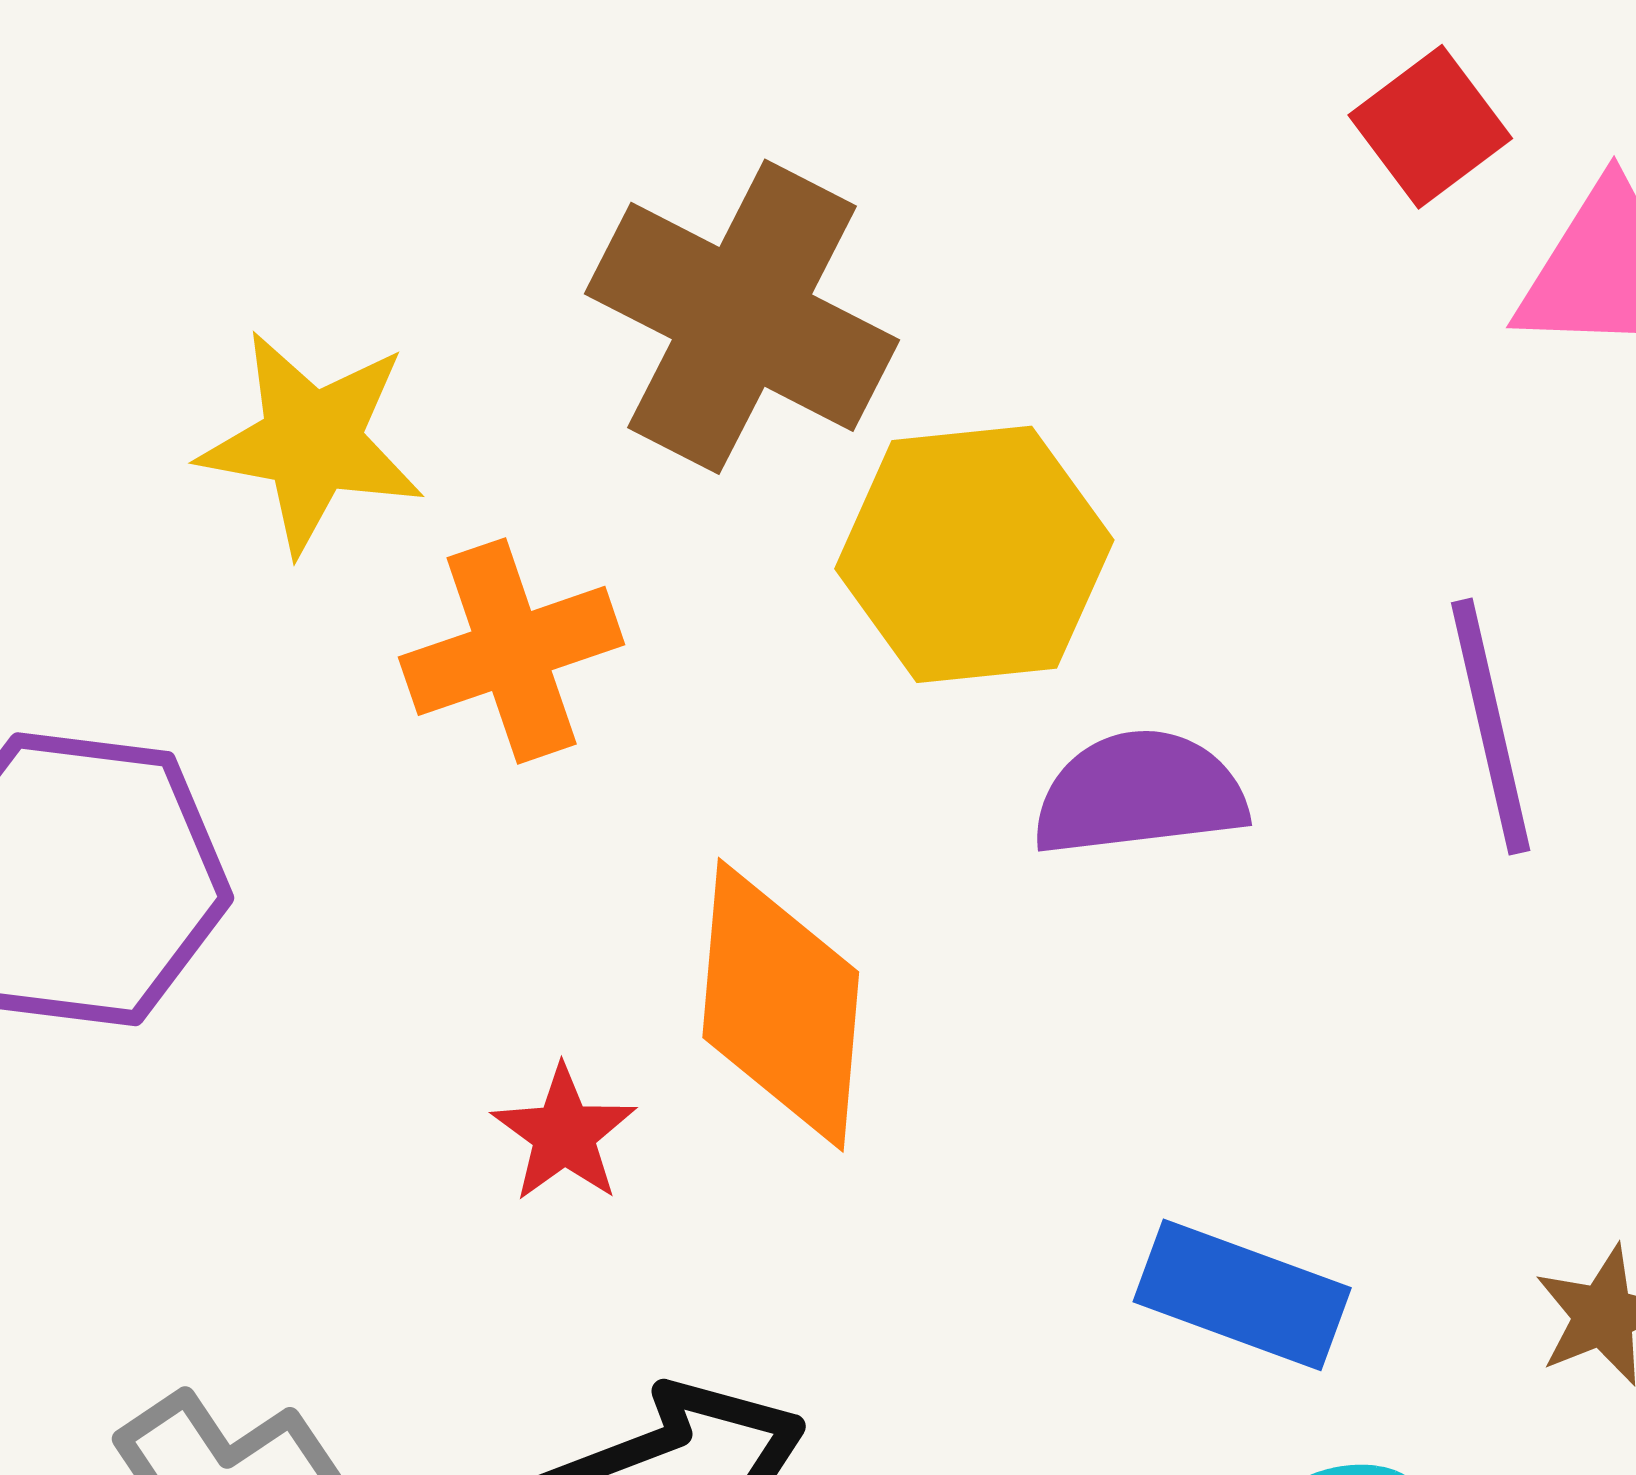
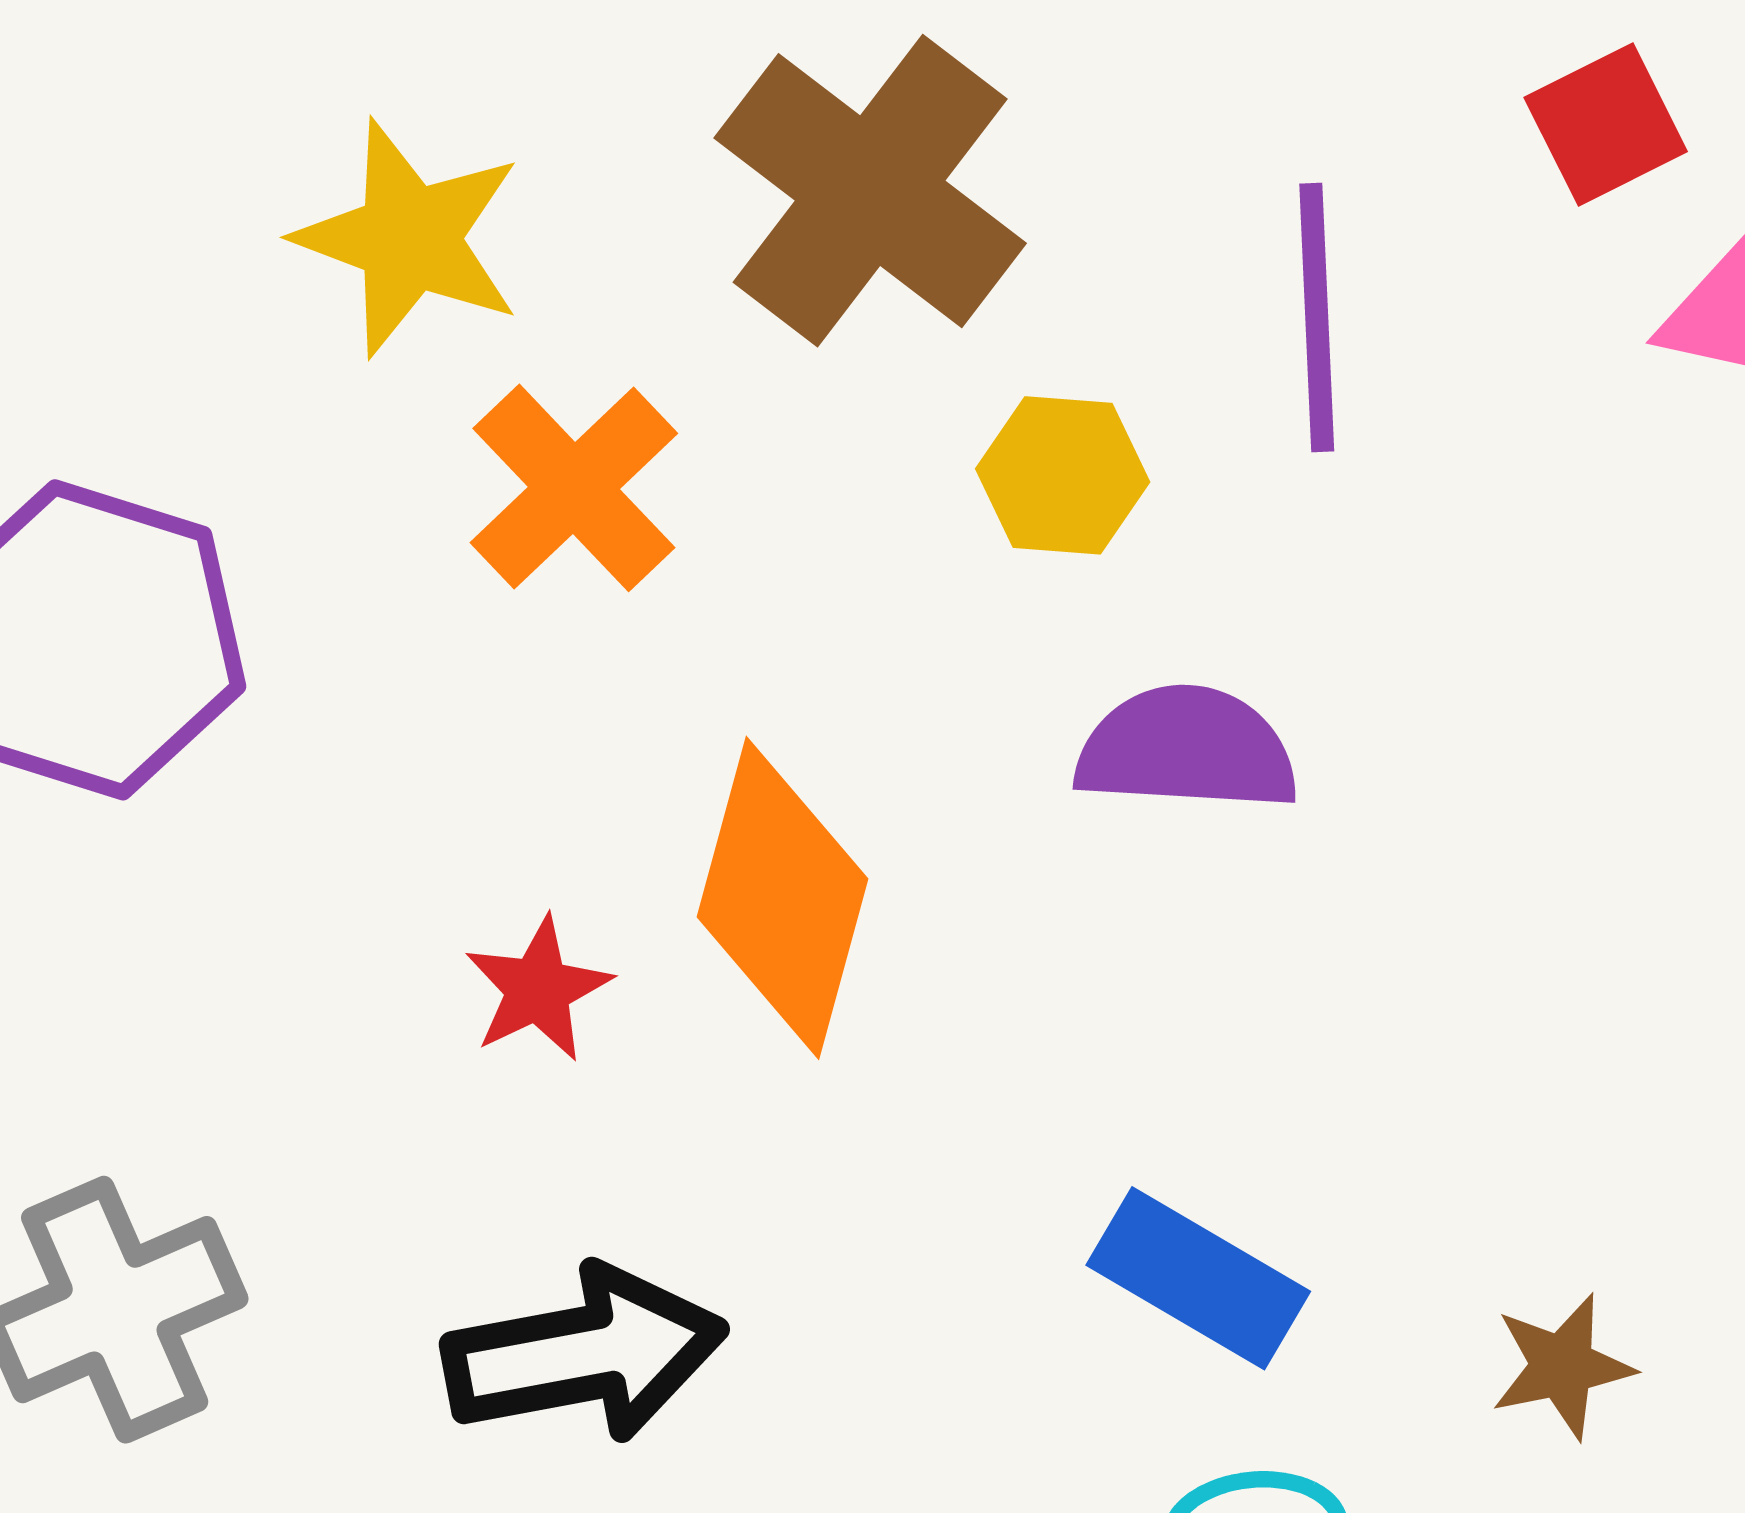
yellow hexagon: (974, 554) -> (1063, 475), size x0.6
orange cross: (512, 651) -> (574, 488), turned -35
purple line: (1491, 727) -> (1317, 317), moved

